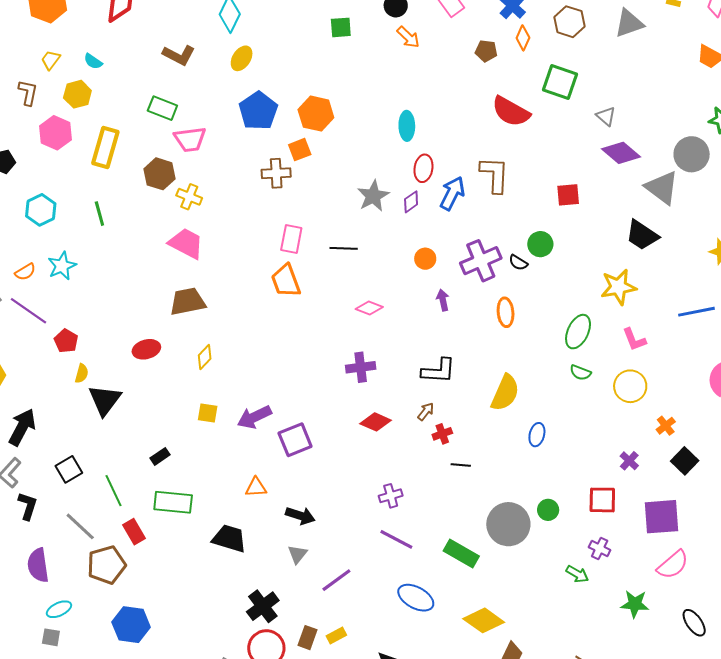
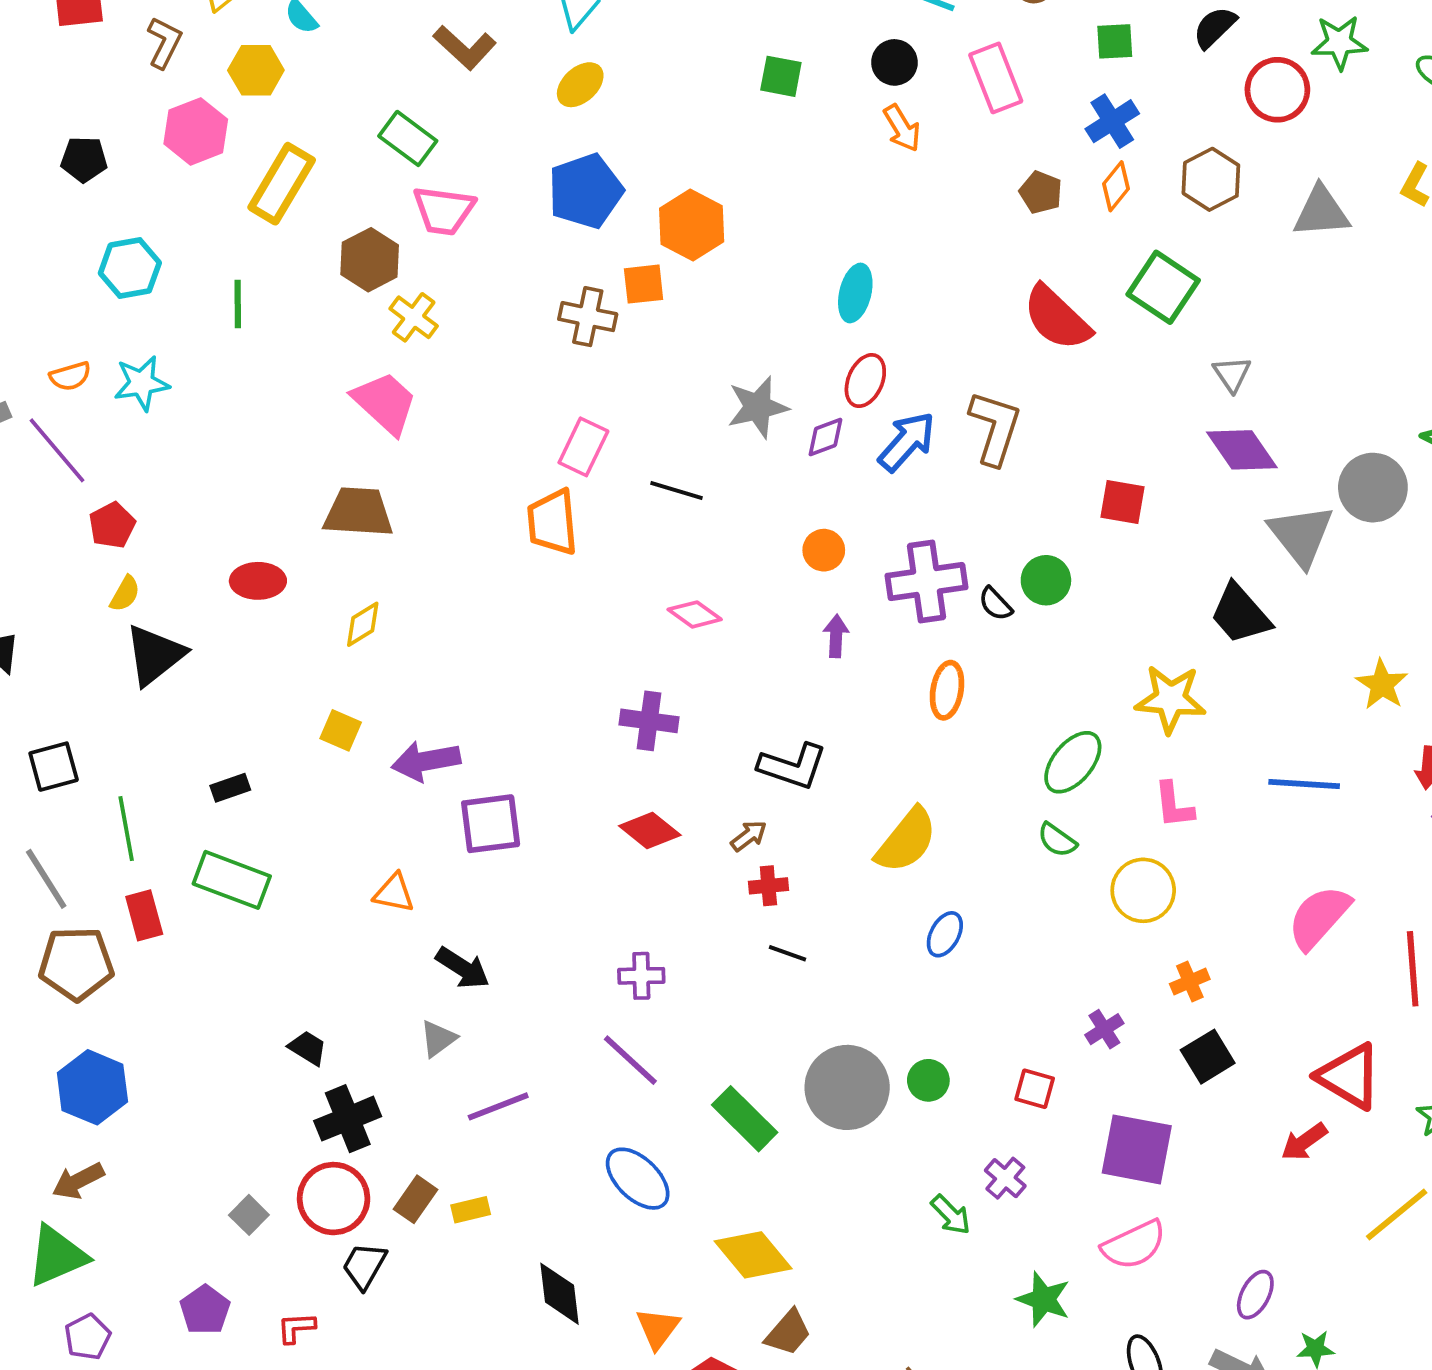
red square: (602, 500) -> (1035, 1089), size x0.7
black trapezoid: (229, 538) -> (308, 1048), moved, size x0.6

